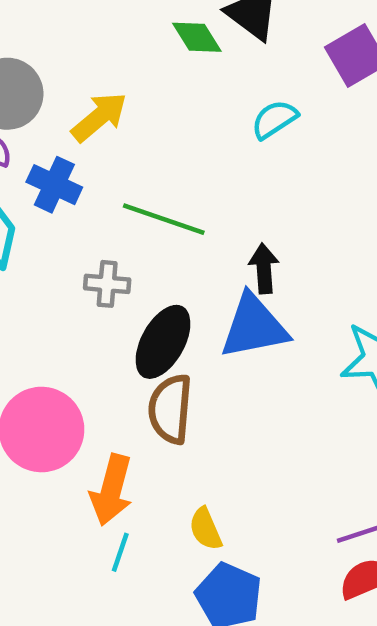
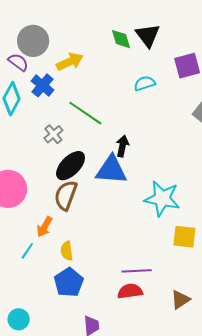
gray cross: (107, 284) -> (53, 134), turned 30
orange arrow: (111, 490) -> (45, 227), moved, size x0.7

